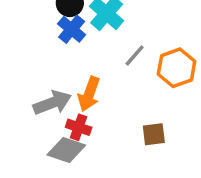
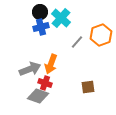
blue cross: (72, 29) -> (41, 27), turned 35
orange hexagon: (177, 68) -> (101, 35), moved

